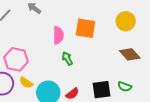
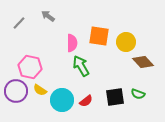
yellow circle: (126, 21) -> (126, 42), moved
green arrow: (67, 58) -> (81, 66), size x1.5

